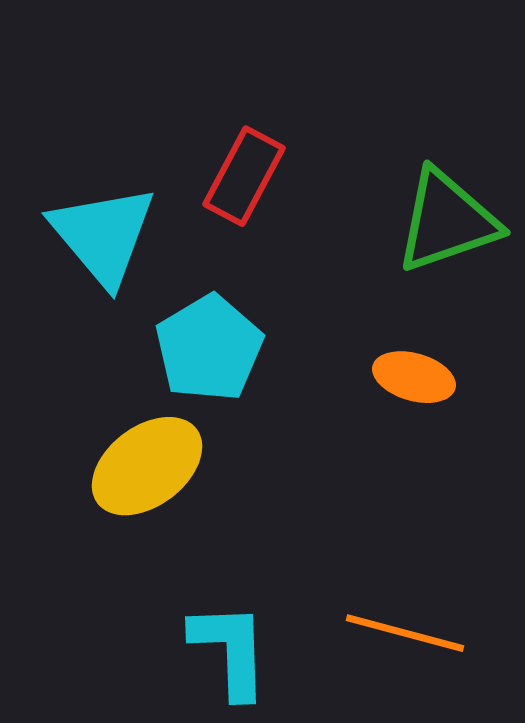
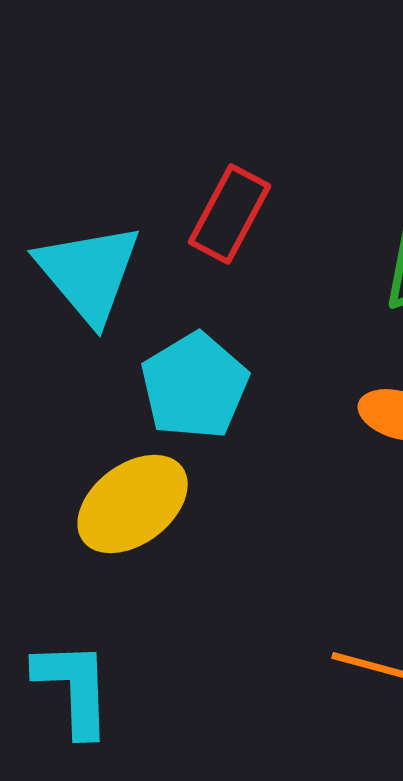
cyan L-shape: (230, 650) -> (74, 688), moved

